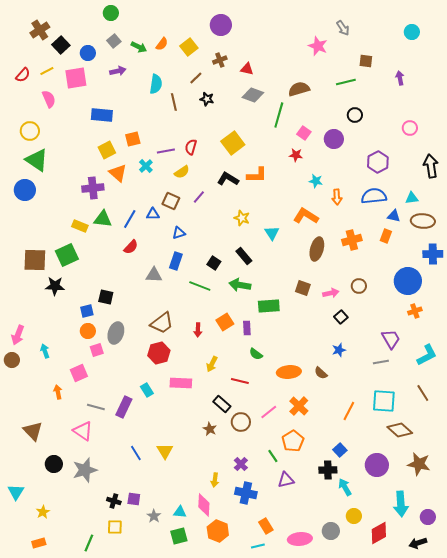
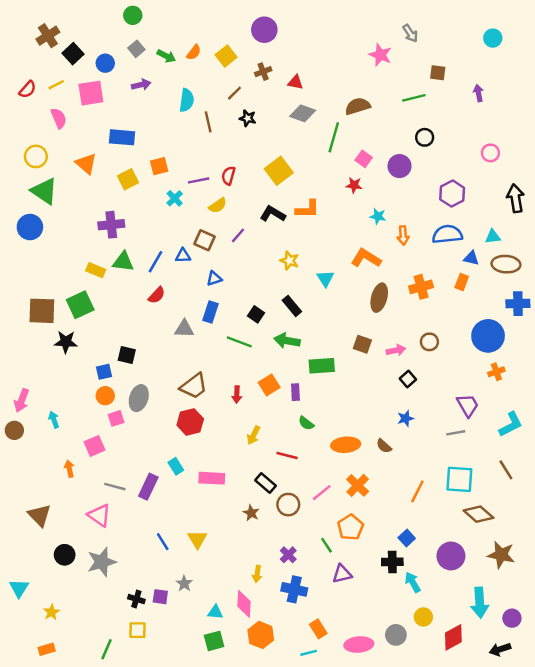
orange triangle: (118, 173) -> (86, 164), moved
pink rectangle: (181, 383) -> (212, 478), moved
gray star: (154, 516) -> (184, 583), moved

